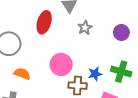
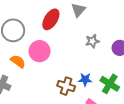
gray star: (85, 28) -> (92, 41), moved
pink circle: (61, 64) -> (40, 51), moved

